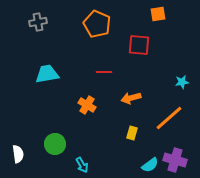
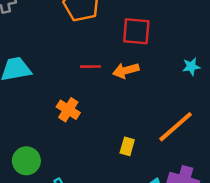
cyan star: (182, 82) -> (191, 67), moved
orange arrow: (131, 98) -> (126, 70), moved

